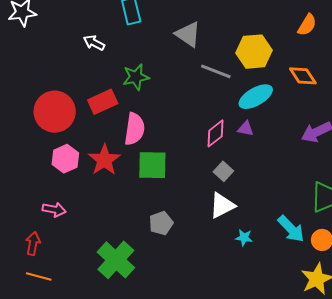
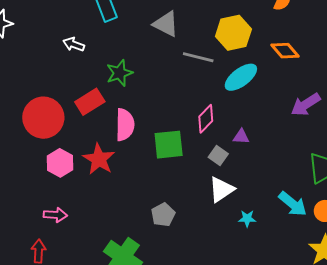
purple triangle: (246, 129) -> (241, 137), moved
green square: (152, 165) -> (169, 145), moved

